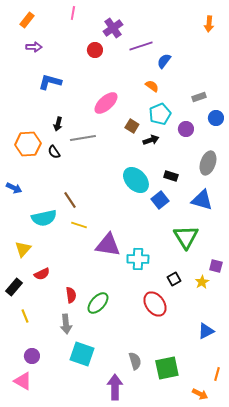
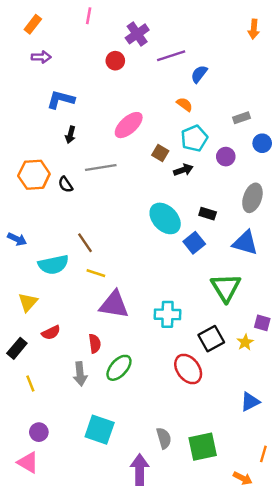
black arrow: (58, 124) -> (70, 135), moved
blue arrow: (14, 188) -> (17, 239), moved
purple triangle: (108, 245) -> (114, 305), moved
black square: (174, 279) -> (211, 339), size x1.5
red semicircle: (71, 295) -> (95, 343), moved
gray arrow: (66, 324) -> (80, 374), moved

